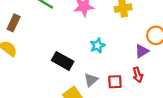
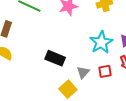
cyan star: (98, 46) -> (101, 42), moved, size x1.6

